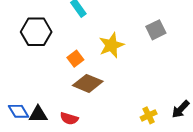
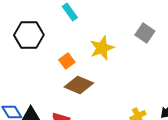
gray square: (156, 30) -> (145, 33), turned -30

